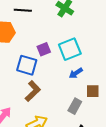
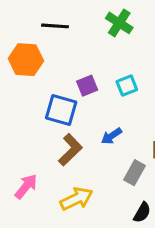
cyan square: (70, 49) -> (127, 86), size x0.6
blue arrow: (76, 73) -> (112, 136), moved

